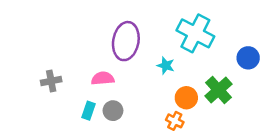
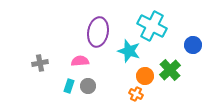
cyan star: (166, 66) -> (129, 51), size x1.6

